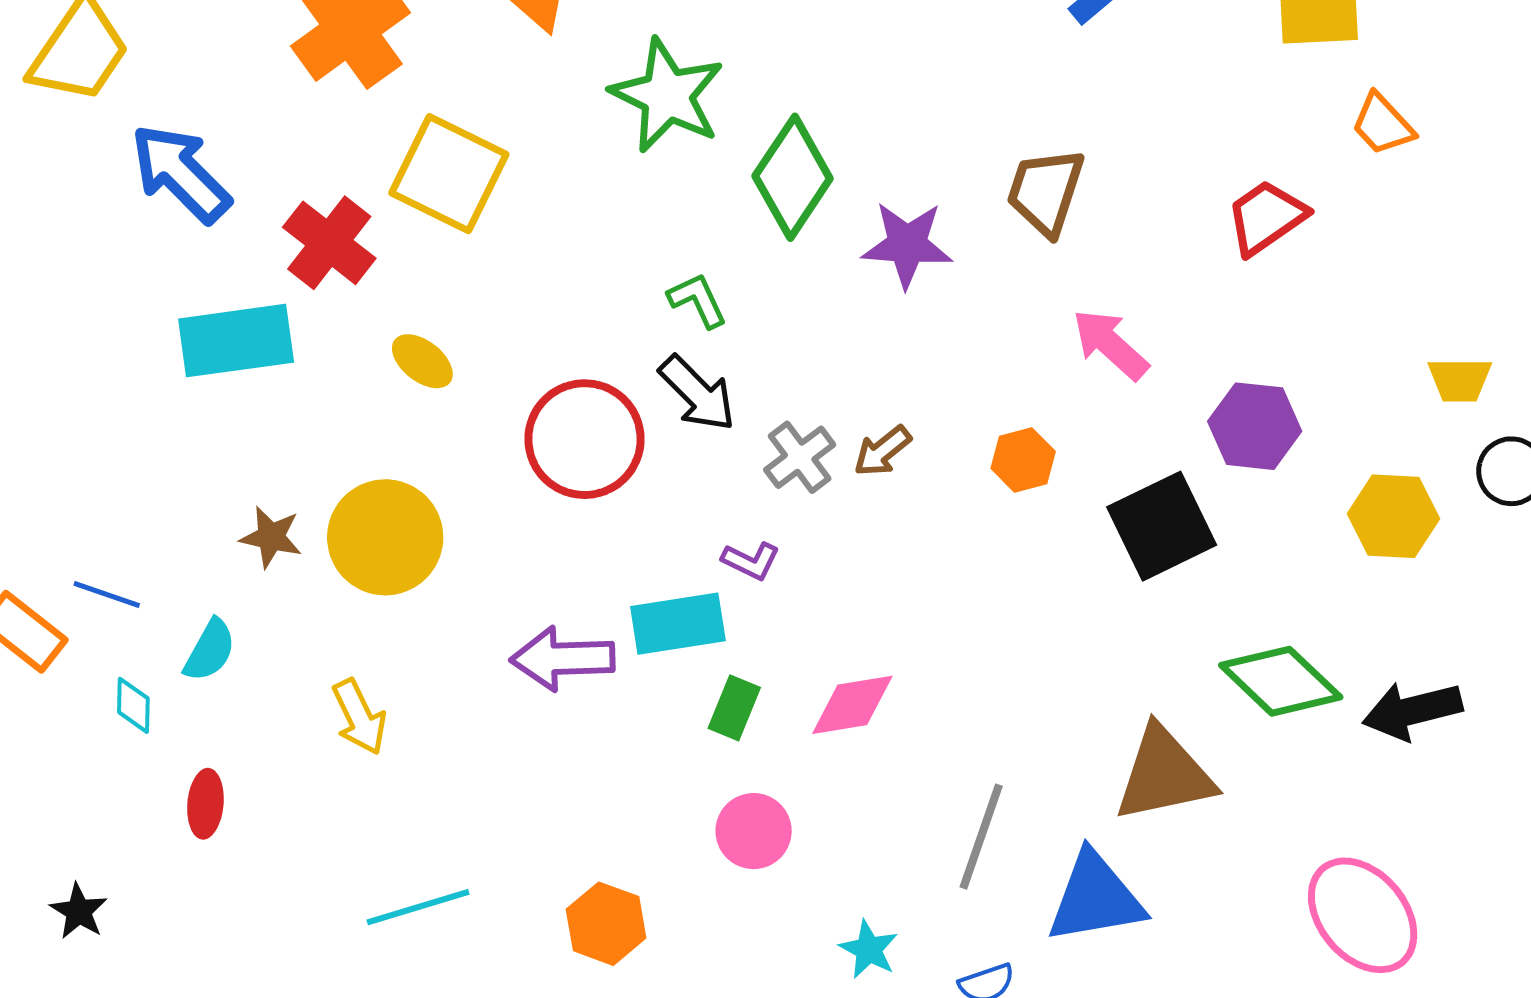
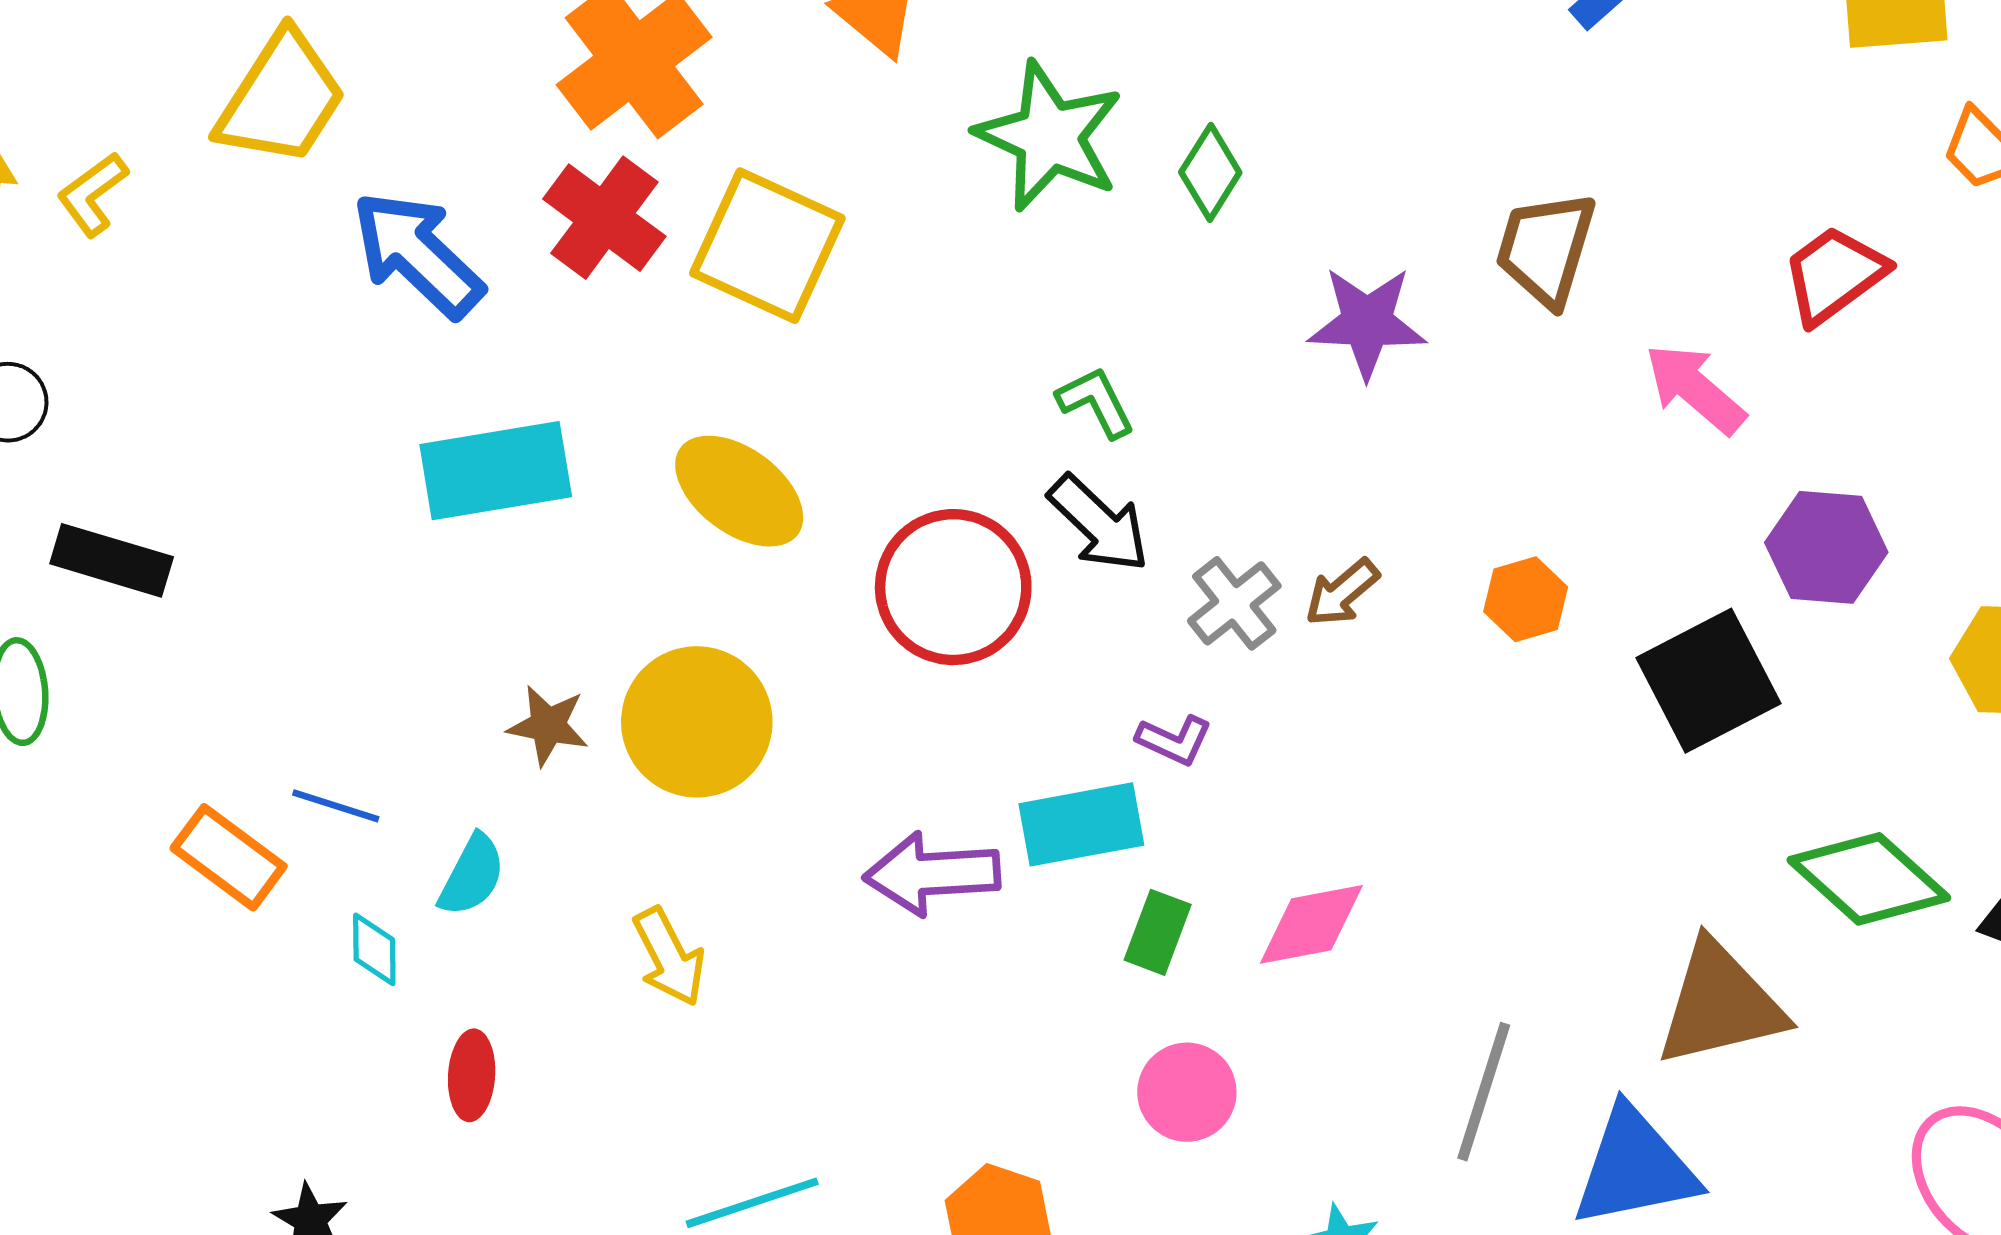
green diamond: (793, 177) -> (1210, 172), moved, size x0.6
red cross: (329, 243) -> (604, 218), moved
pink arrow: (1110, 344) -> (1695, 389), moved
yellow ellipse: (422, 361) -> (739, 491), size x1.6

